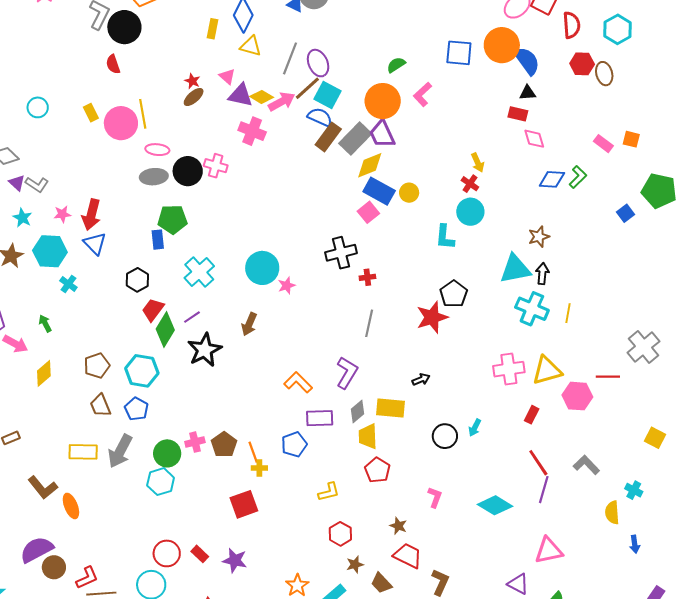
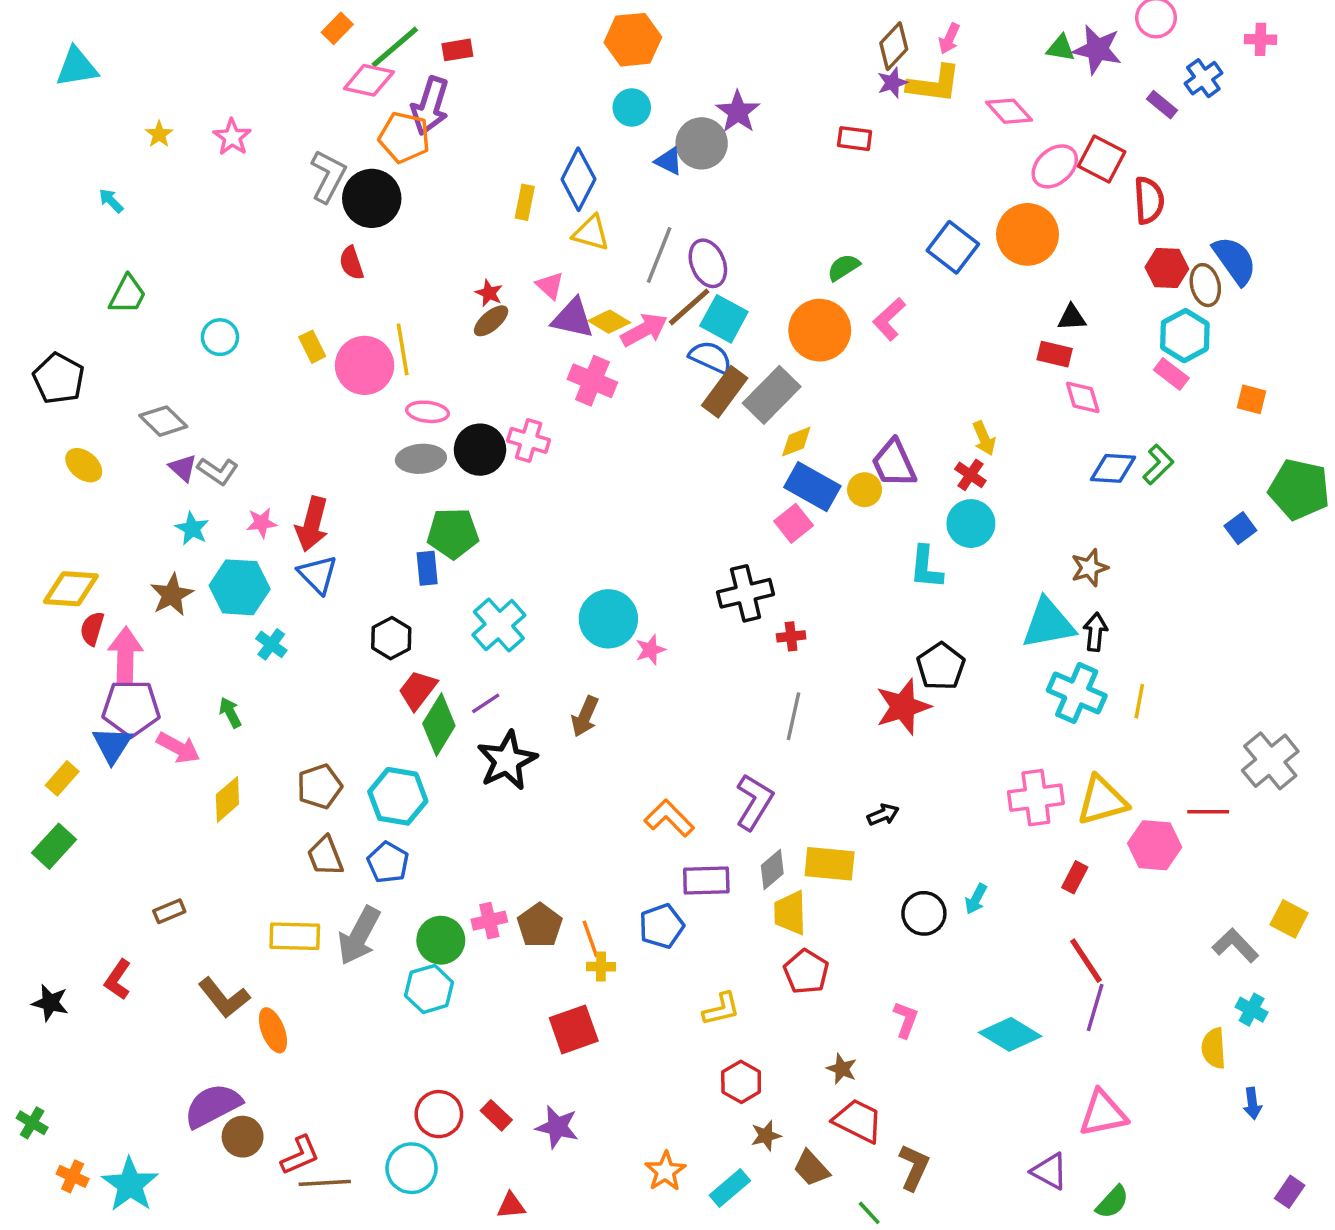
cyan hexagon: (618, 29) -> (1185, 336), moved
blue square: (459, 53) -> (953, 247), turned 32
blue semicircle: (527, 61) -> (1235, 260), moved
purple trapezoid: (382, 134) -> (894, 463), moved
pink rectangle: (603, 144) -> (1171, 374), moved
yellow diamond: (370, 165) -> (796, 442), size x0.7
gray L-shape: (586, 465) -> (1235, 945), moved

